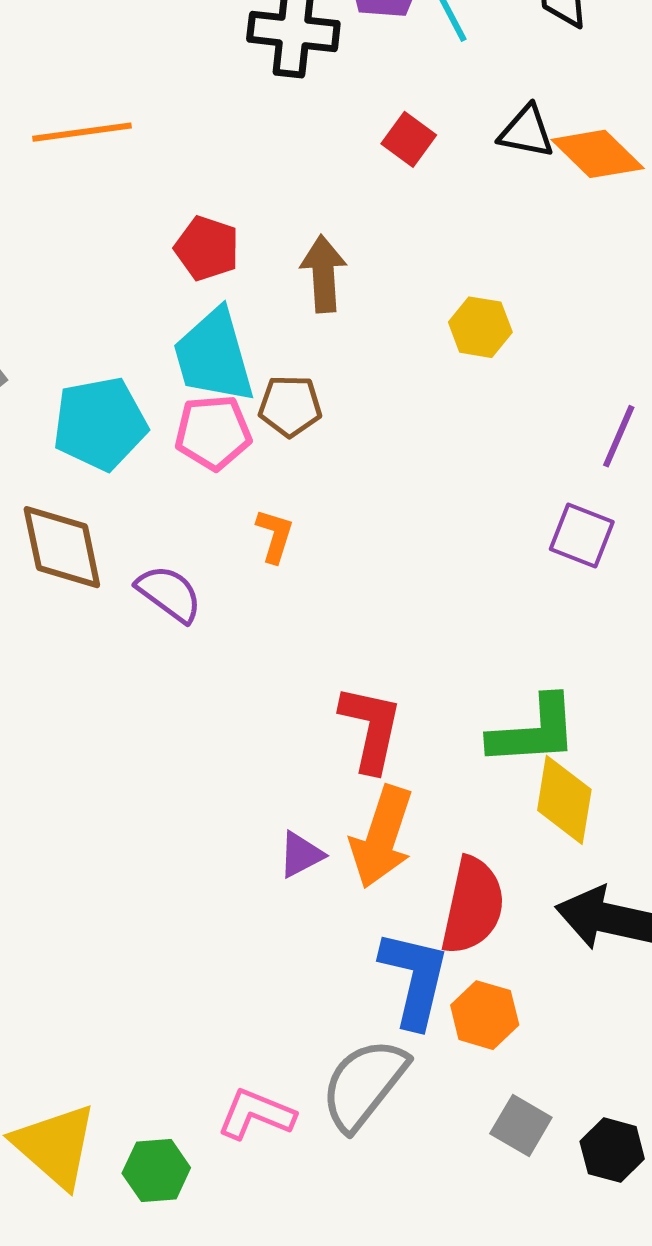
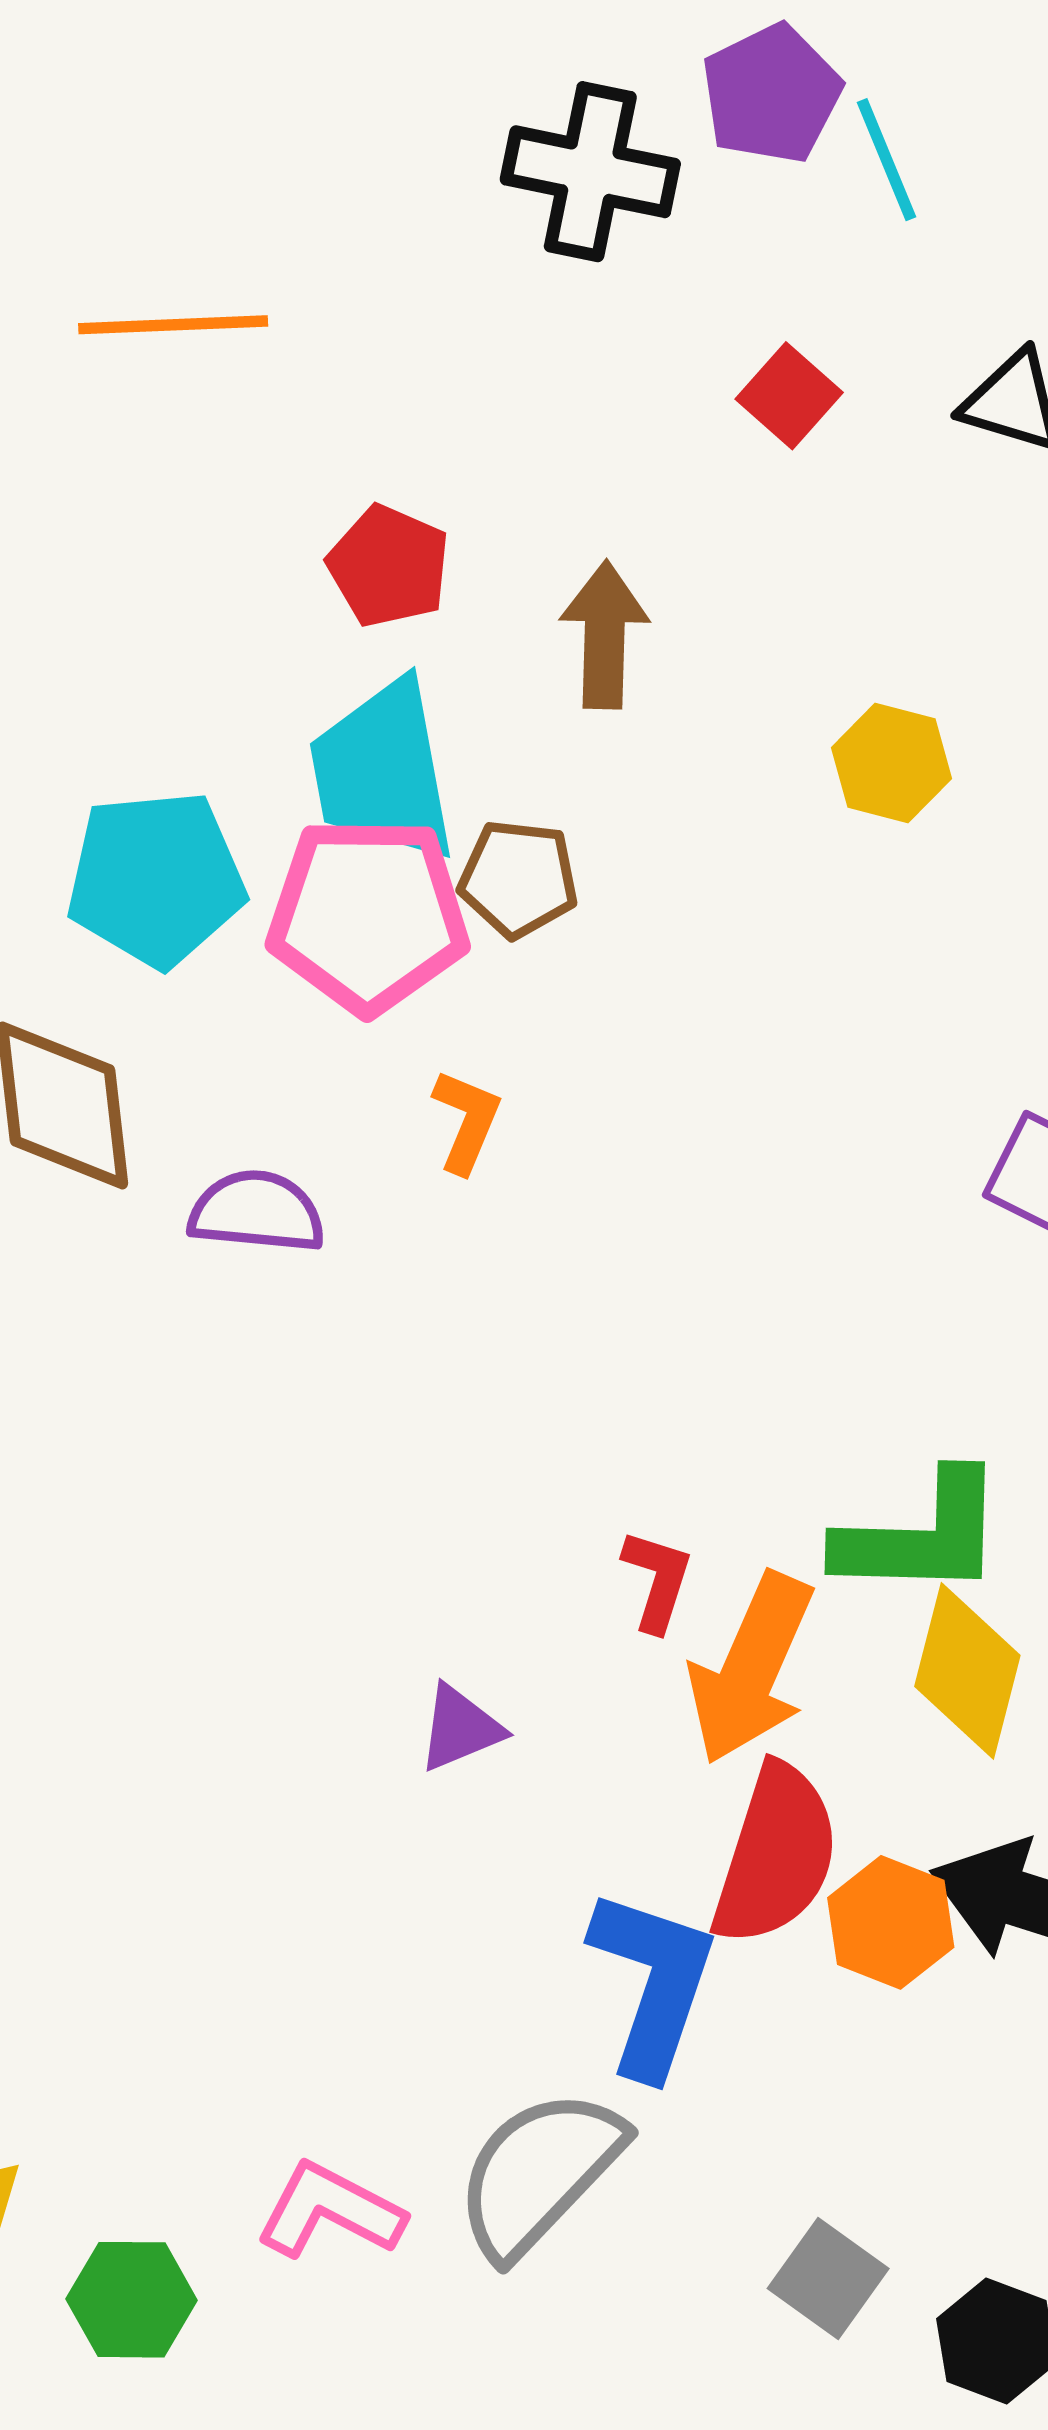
pink pentagon: (213, 432) -> (368, 915), size x1.4
purple semicircle: (169, 594) -> (257, 1212), turned -36
red L-shape: (371, 728) -> (657, 1580), moved, size x0.6
orange arrow: (382, 837) -> (751, 1669), moved
orange hexagon: (485, 1015) -> (891, 1922), moved

